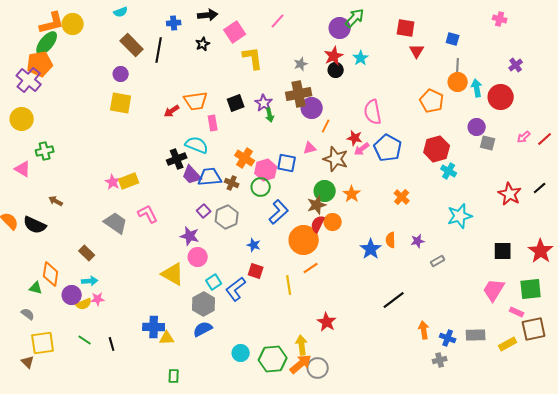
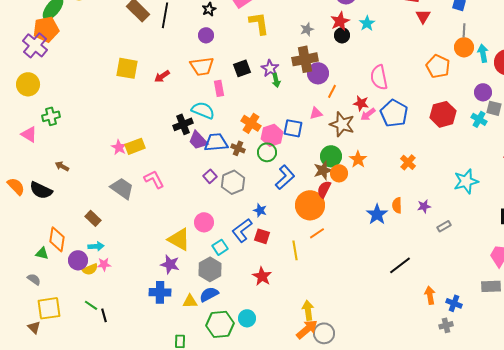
purple circle: (121, 74) -> (206, 35), moved
red arrow: (172, 111) -> (162, 76), moved
cyan cross: (449, 171) -> (479, 119), moved
orange circle: (333, 222) -> (339, 173), moved
purple star: (190, 236) -> (170, 264), moved
blue L-shape: (236, 289) -> (242, 230), moved
red star: (327, 322) -> (262, 276), moved
gray rectangle: (476, 335) -> (491, 286), moved
yellow triangle: (167, 338) -> (190, 301), moved
black line: (112, 344) -> (104, 315), moved
green hexagon: (273, 359) -> (220, 324), moved

